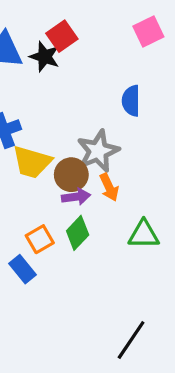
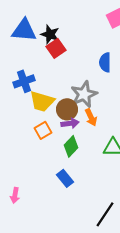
red square: (62, 36) -> (56, 48), moved
orange square: (40, 239) -> (43, 130), moved
blue rectangle: (22, 269) -> (65, 178), moved

